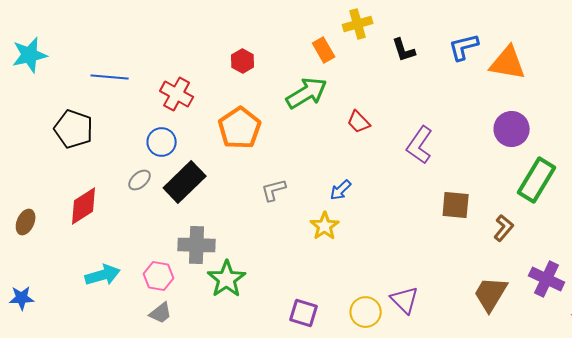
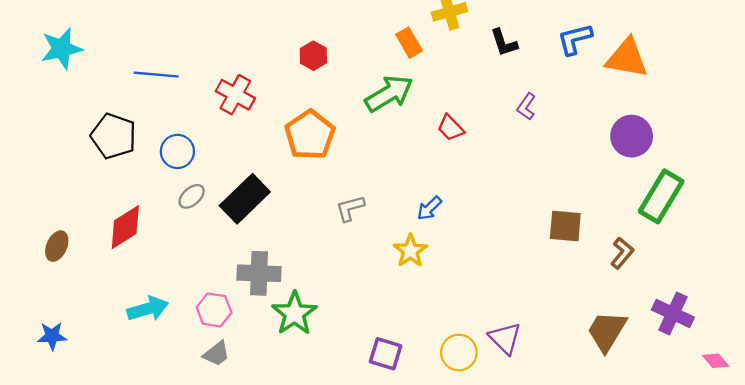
blue circle: (162, 142) -> (177, 151), moved
purple L-shape: (420, 145) -> (526, 107), moved, size x0.6

